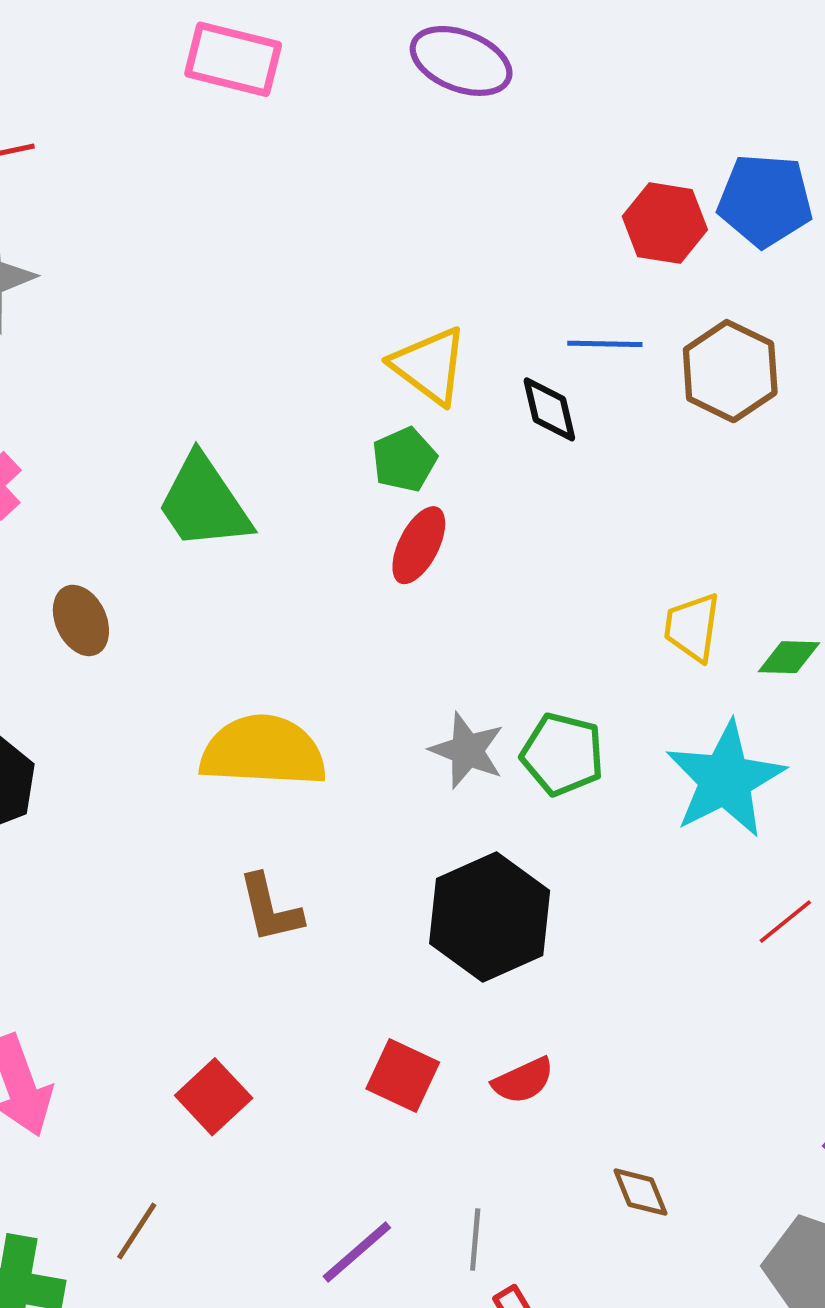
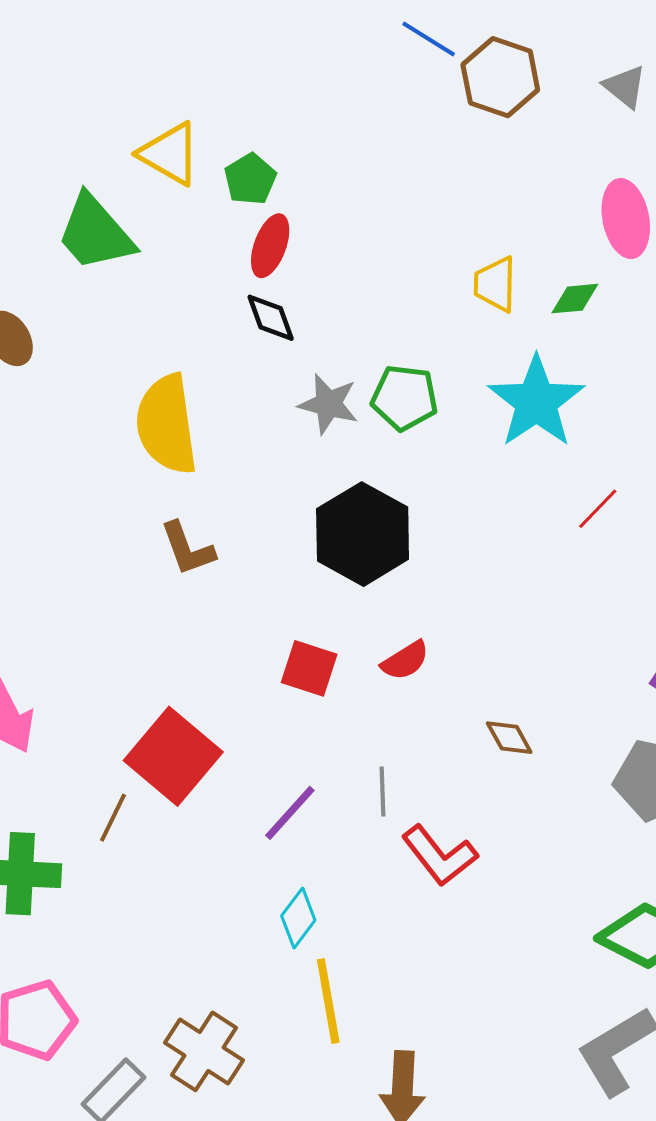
blue line: (605, 344) -> (429, 39), moved, turned 38
yellow triangle: (429, 366) -> (170, 154), moved
black diamond: (549, 409) -> (271, 318), moved
yellow semicircle: (263, 751) -> (167, 424), turned -94
red square: (214, 1097) -> (173, 756), moved, size x1.6

